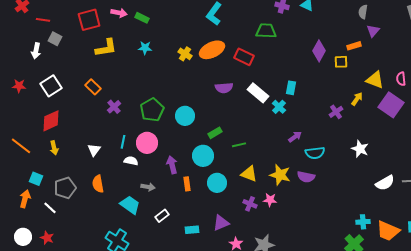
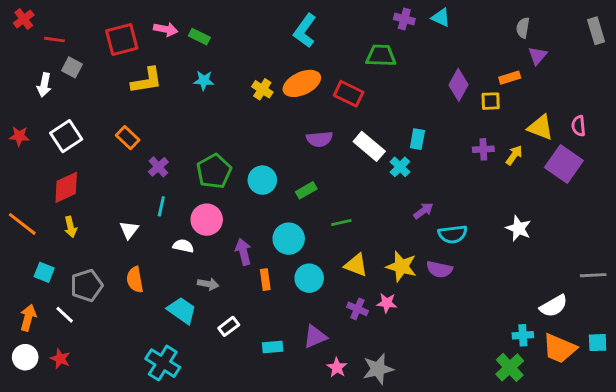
purple cross: (336, 112) -> (483, 149), moved, turned 32
green rectangle: (215, 133) -> (306, 190), moved
cyan line: (123, 142) -> (161, 206), moved
white semicircle: (385, 183) -> (554, 306), moved
orange arrow: (25, 199) -> (28, 318), moved

